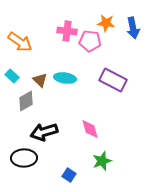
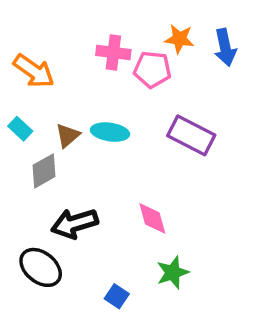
brown triangle: (40, 80) -> (68, 135), turned 35
black ellipse: (24, 158) -> (41, 267), turned 40

